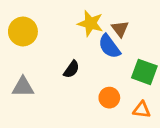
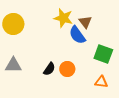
black semicircle: (72, 69) -> (49, 69), moved
orange circle: (109, 98) -> (67, 69), moved

